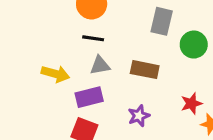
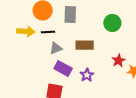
gray rectangle: (162, 21) -> (70, 14), moved
yellow arrow: (55, 74) -> (26, 31), moved
purple rectangle: (89, 97) -> (63, 69), moved, turned 54

